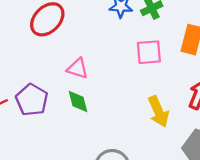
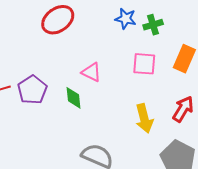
pink triangle: (78, 68) -> (91, 72), moved

